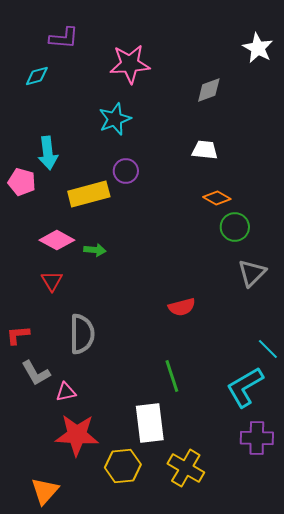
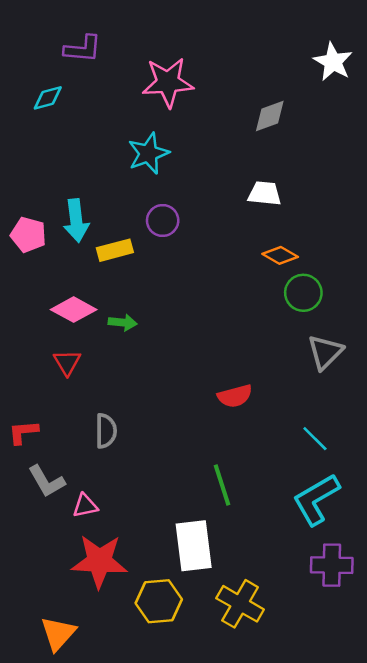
cyan arrow: (48, 153) -> (76, 220), moved
yellow rectangle: (89, 194) -> (115, 250), size x0.7
gray semicircle: (82, 334) -> (106, 431), size x0.7
cyan line: (268, 349) -> (315, 439), moved

